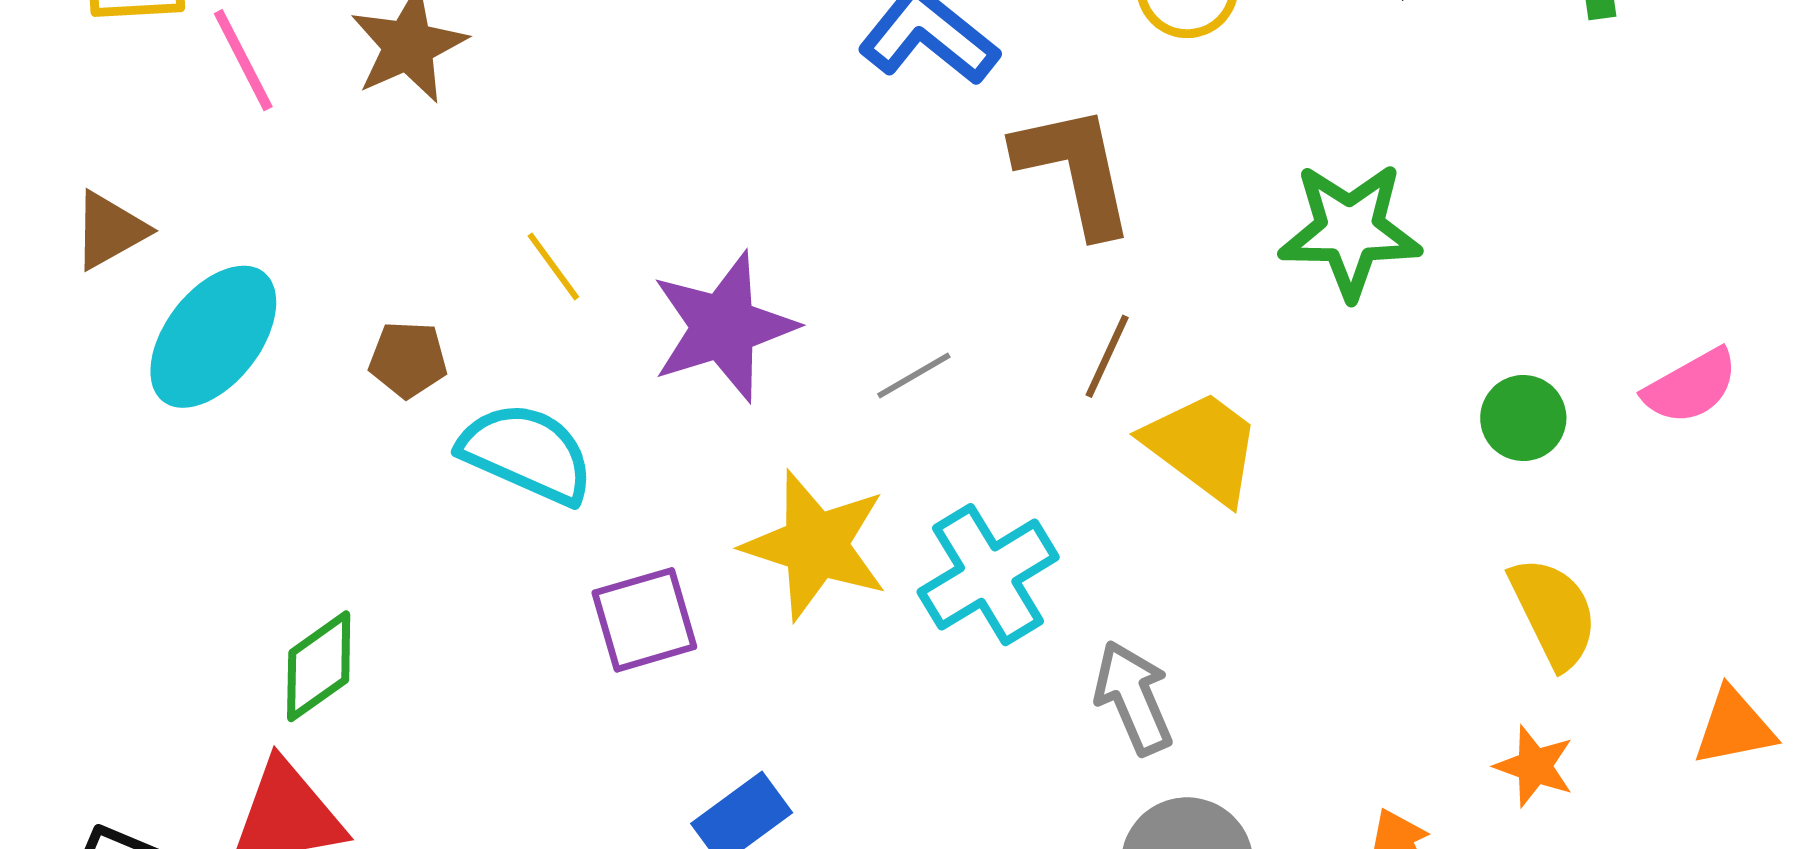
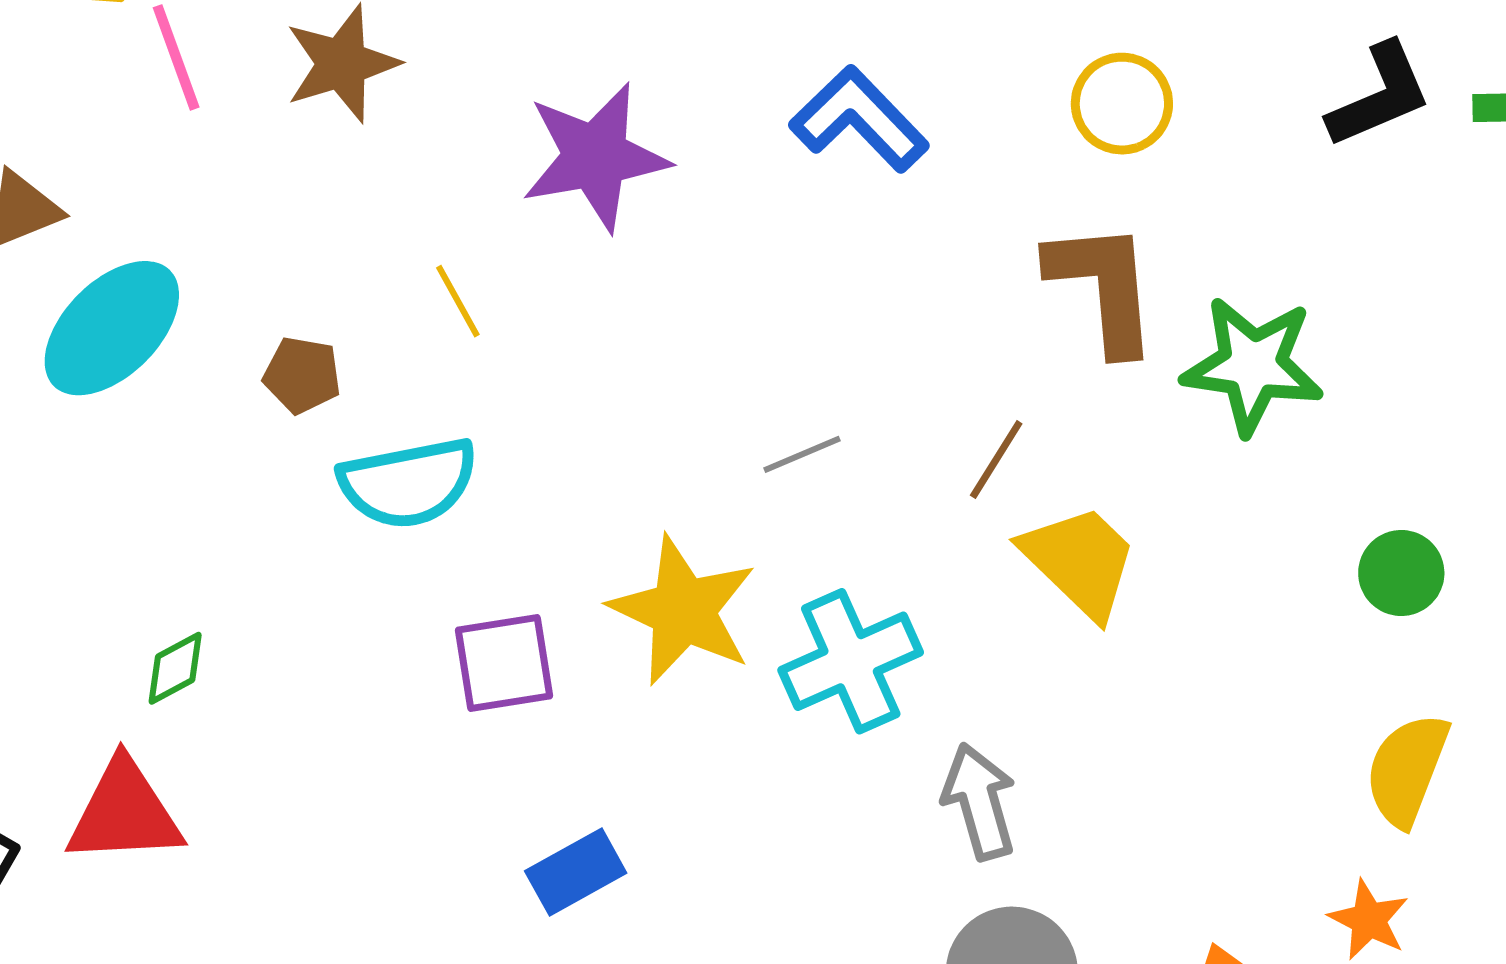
brown L-shape: (1075, 170) -> (1103, 287), moved
purple star: (724, 327) -> (595, 157), moved
cyan semicircle: (527, 453) -> (408, 483), turned 138
yellow semicircle: (1554, 612) -> (1407, 770), turned -140
green diamond: (319, 666) -> (175, 668), size x0.7

